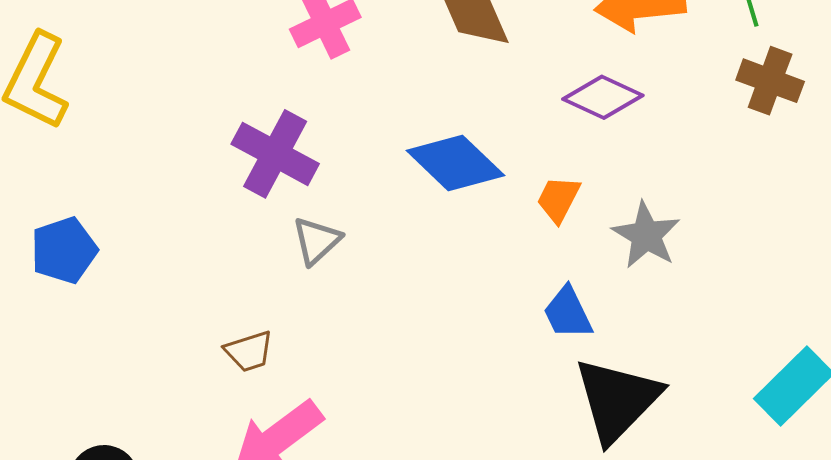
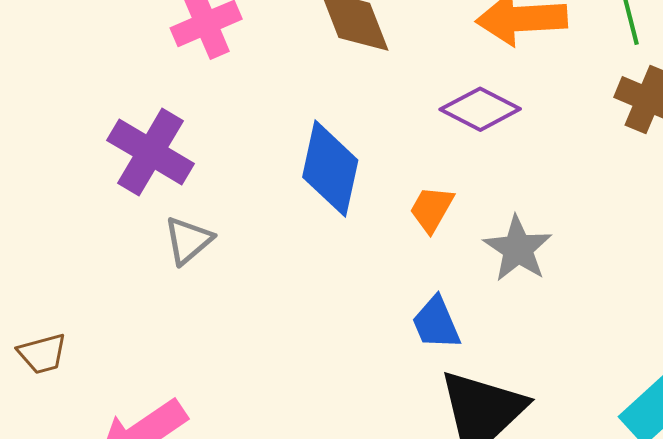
blue diamond: (455, 163) -> (330, 169), turned 56
brown trapezoid: (249, 351) -> (42, 354), moved

